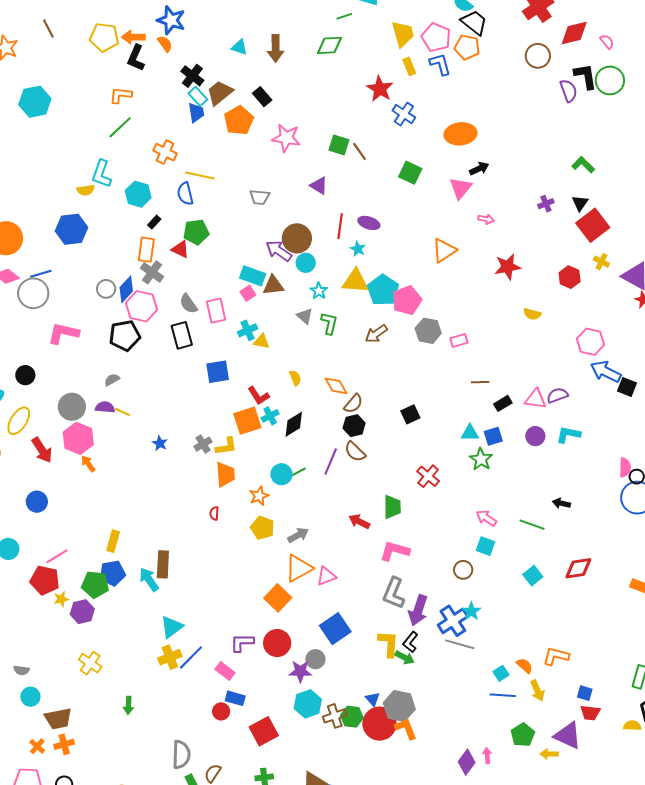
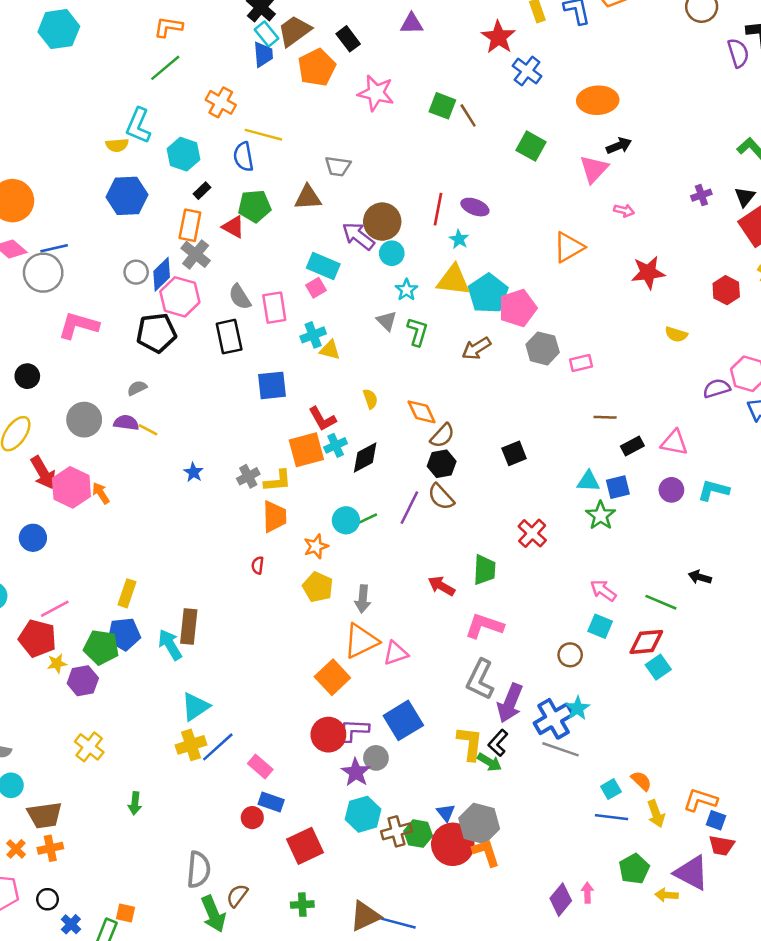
purple triangle: (319, 186) -> (412, 24), moved, turned -36
blue hexagon: (72, 229) -> (127, 196), moved
brown triangle: (273, 285) -> (308, 198), moved
purple semicircle: (557, 395) -> (717, 388), moved
pink hexagon: (78, 438) -> (71, 487), moved
gray arrow: (298, 535) -> (363, 599), turned 120
red diamond: (578, 568) -> (646, 642), moved
purple L-shape: (242, 643) -> (354, 730), moved
orange L-shape: (556, 656) -> (700, 800), moved
purple star: (300, 671) -> (356, 772), turned 30

